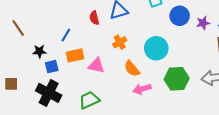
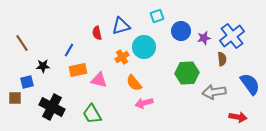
cyan circle: (156, 48) -> (144, 47), moved
blue square: (52, 67) -> (27, 82), moved
green hexagon: (177, 79) -> (187, 73), moved
green trapezoid: (89, 100) -> (92, 114), turned -95

